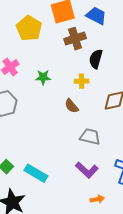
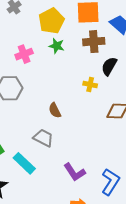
green star: (43, 77) -> (57, 46), moved
brown semicircle: (72, 106) -> (55, 110), moved
gray trapezoid: (90, 137) -> (43, 138), moved

